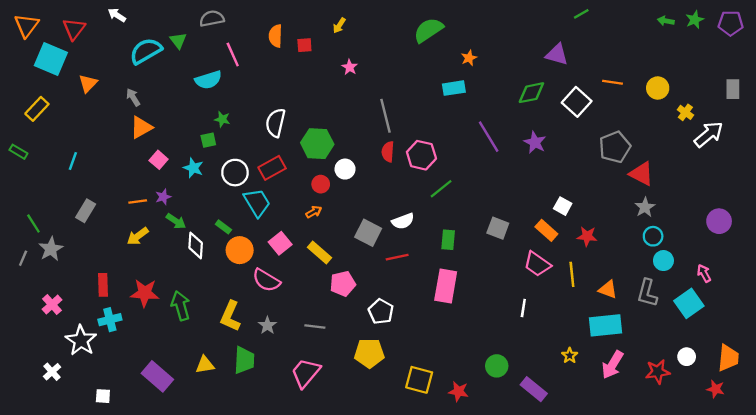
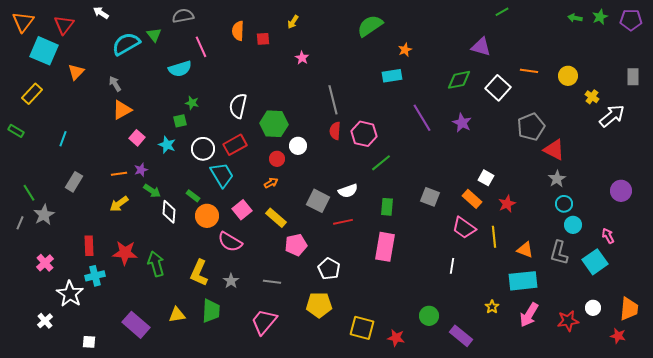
red star: (587, 236) -> (507, 204), turned -30

